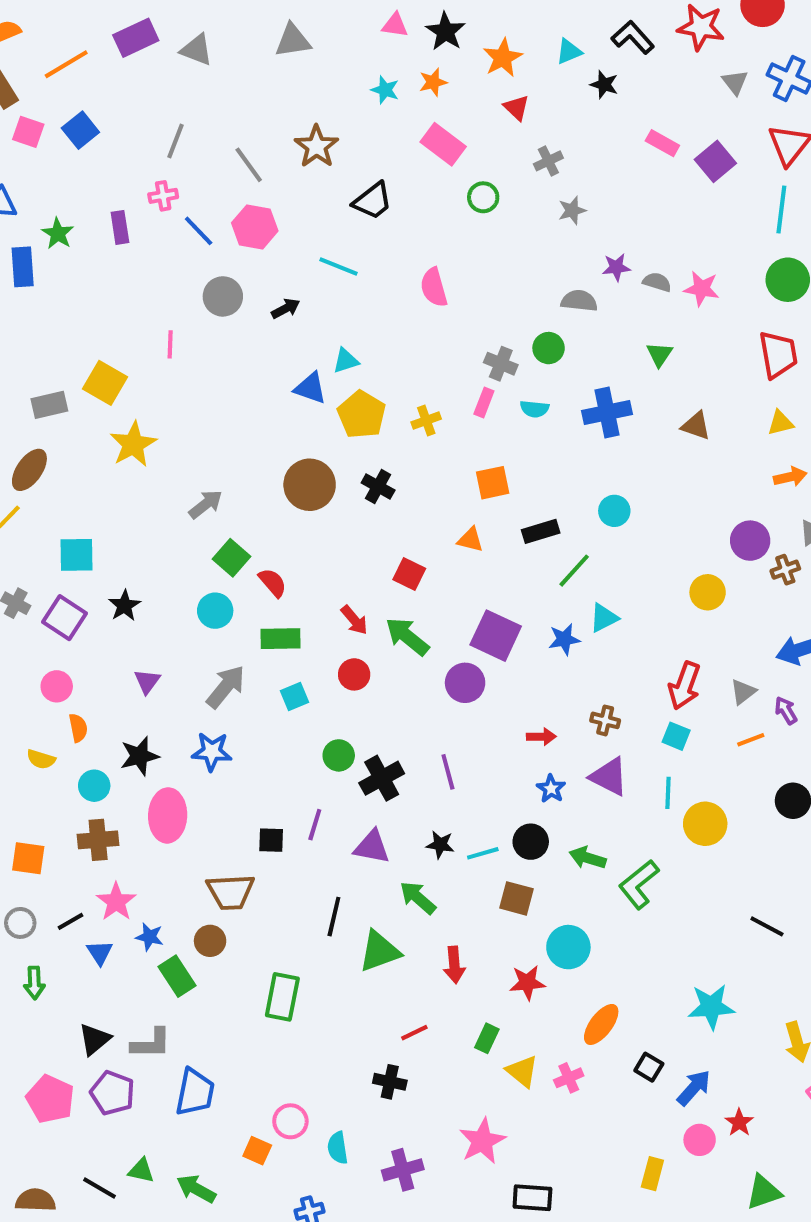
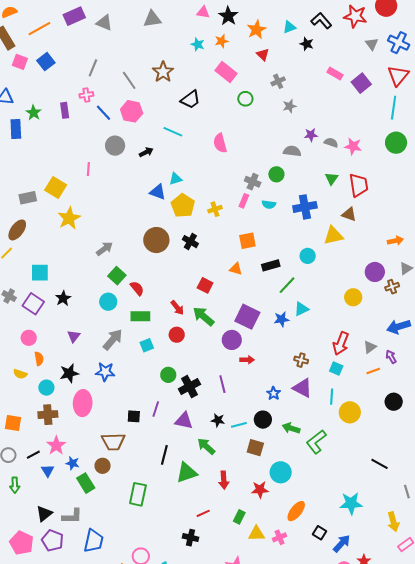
red trapezoid: (778, 355) -> (359, 185), moved
yellow triangle: (780, 423) -> (333, 236), moved, size x1.5
red arrow: (541, 737) -> (247, 360), moved
yellow triangle: (522, 1071) -> (256, 534), turned -42

